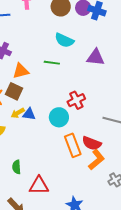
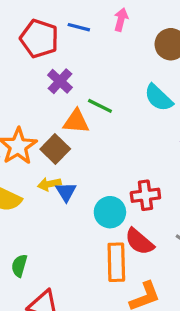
green line: (52, 63) -> (100, 106), moved
blue triangle: (29, 114) -> (66, 192), turned 32
red semicircle: (92, 143) -> (139, 242), moved

